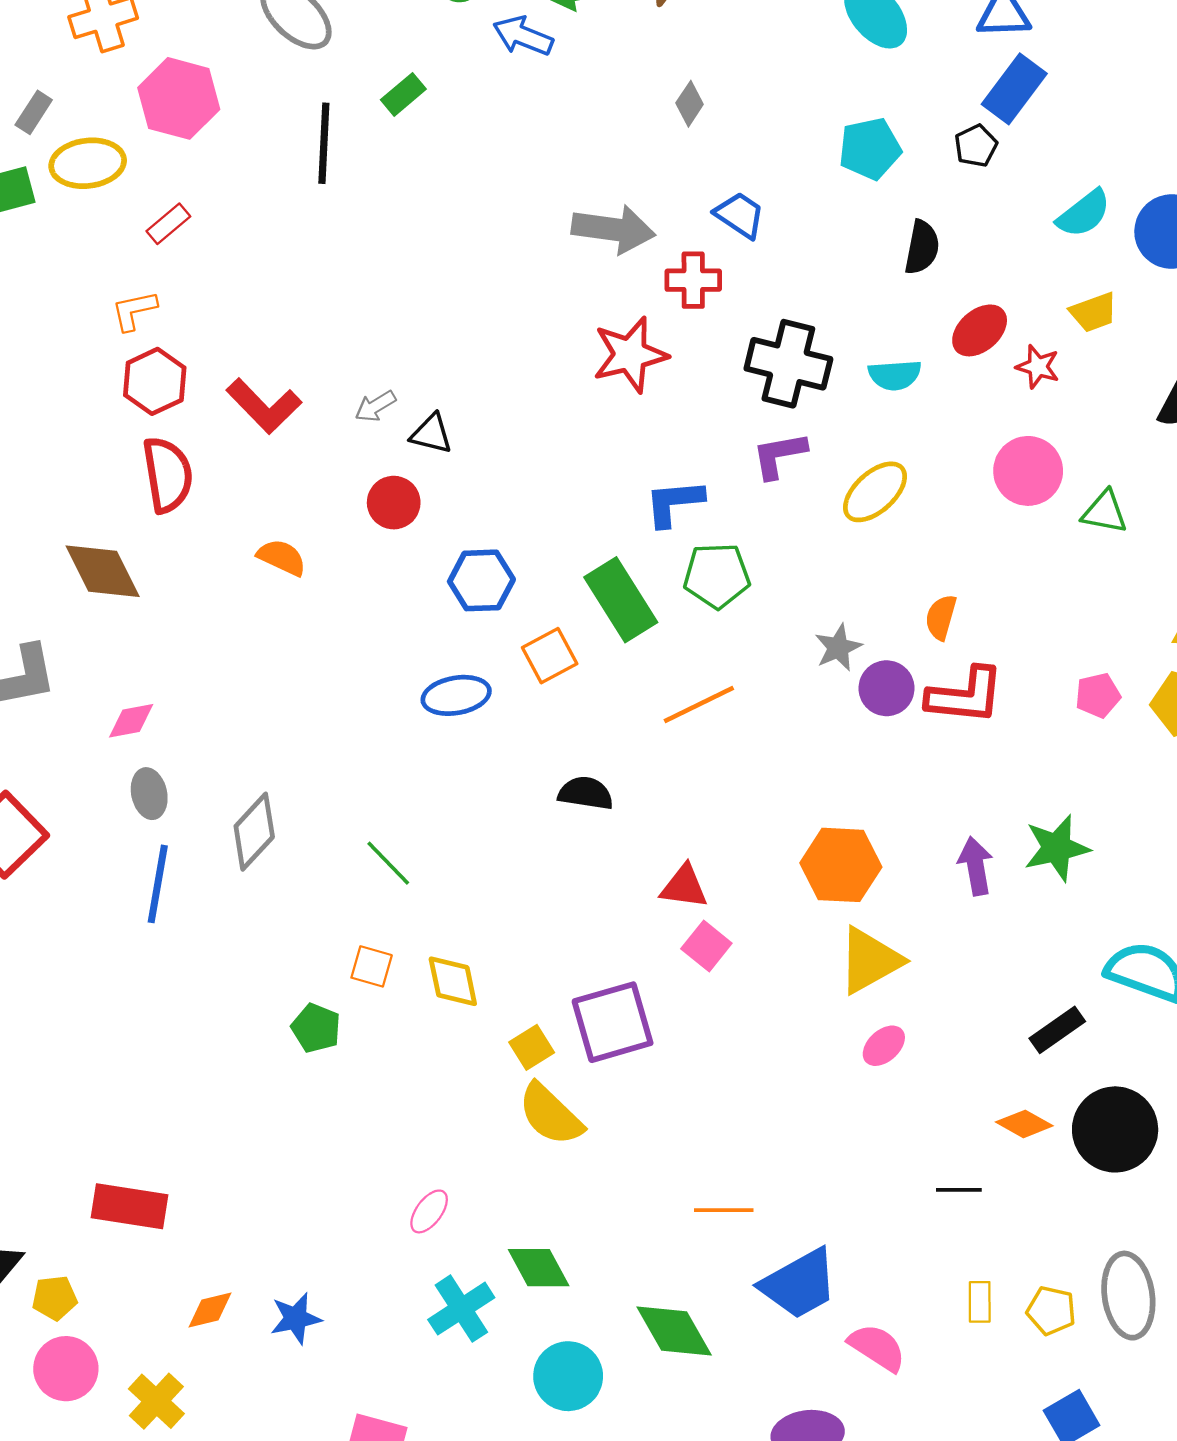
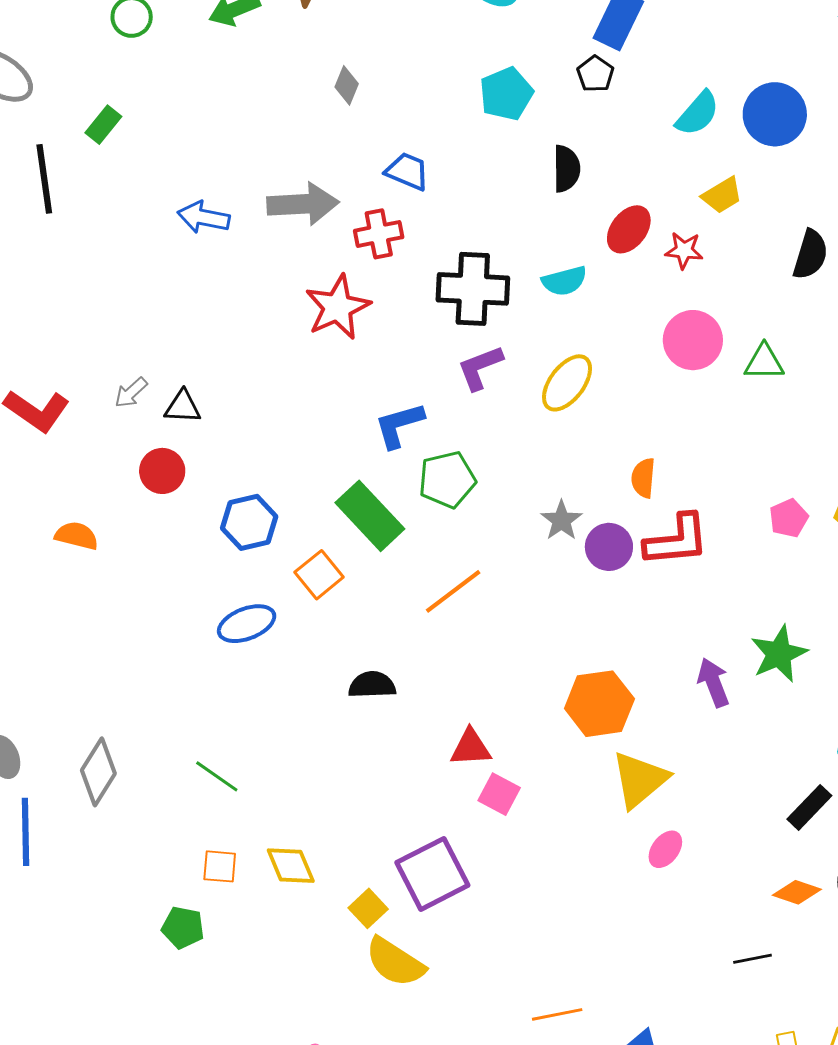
blue arrow: (523, 36) -> (204, 217), moved

